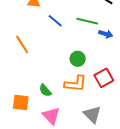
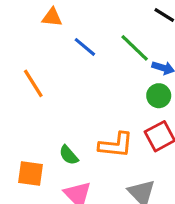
green line: (87, 21) -> (135, 48), turned 30
green circle: (78, 59) -> (159, 96), moved

